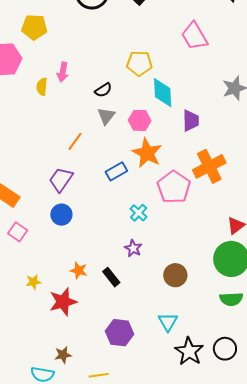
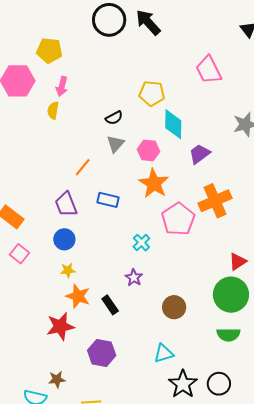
pink arrow: (63, 72) -> (62, 86), moved
purple trapezoid: (191, 121) -> (200, 154), turned -130
blue rectangle: (116, 171) -> (108, 200), moved, turned 40
purple trapezoid: (61, 180) -> (66, 204), turned -60
orange star: (79, 270) -> (78, 296), size x1.4
yellow star: (33, 282) -> (68, 270), moved
cyan triangle: (168, 322) -> (164, 353), turned 40
purple hexagon: (119, 333) -> (102, 353), moved

